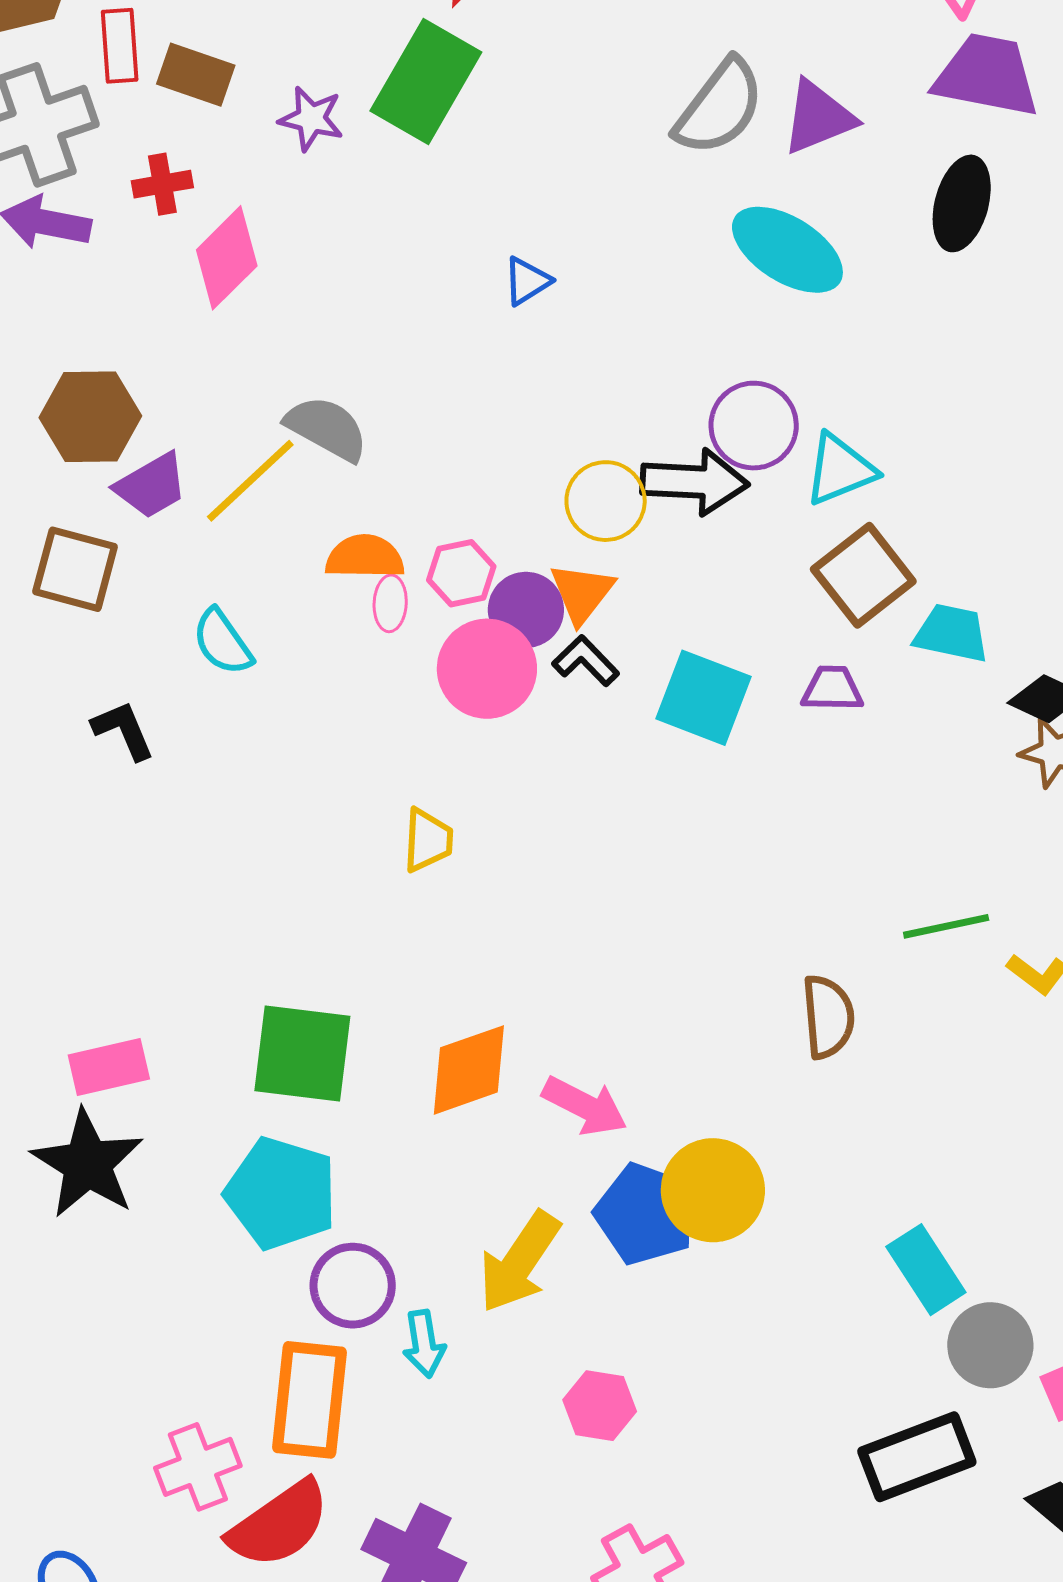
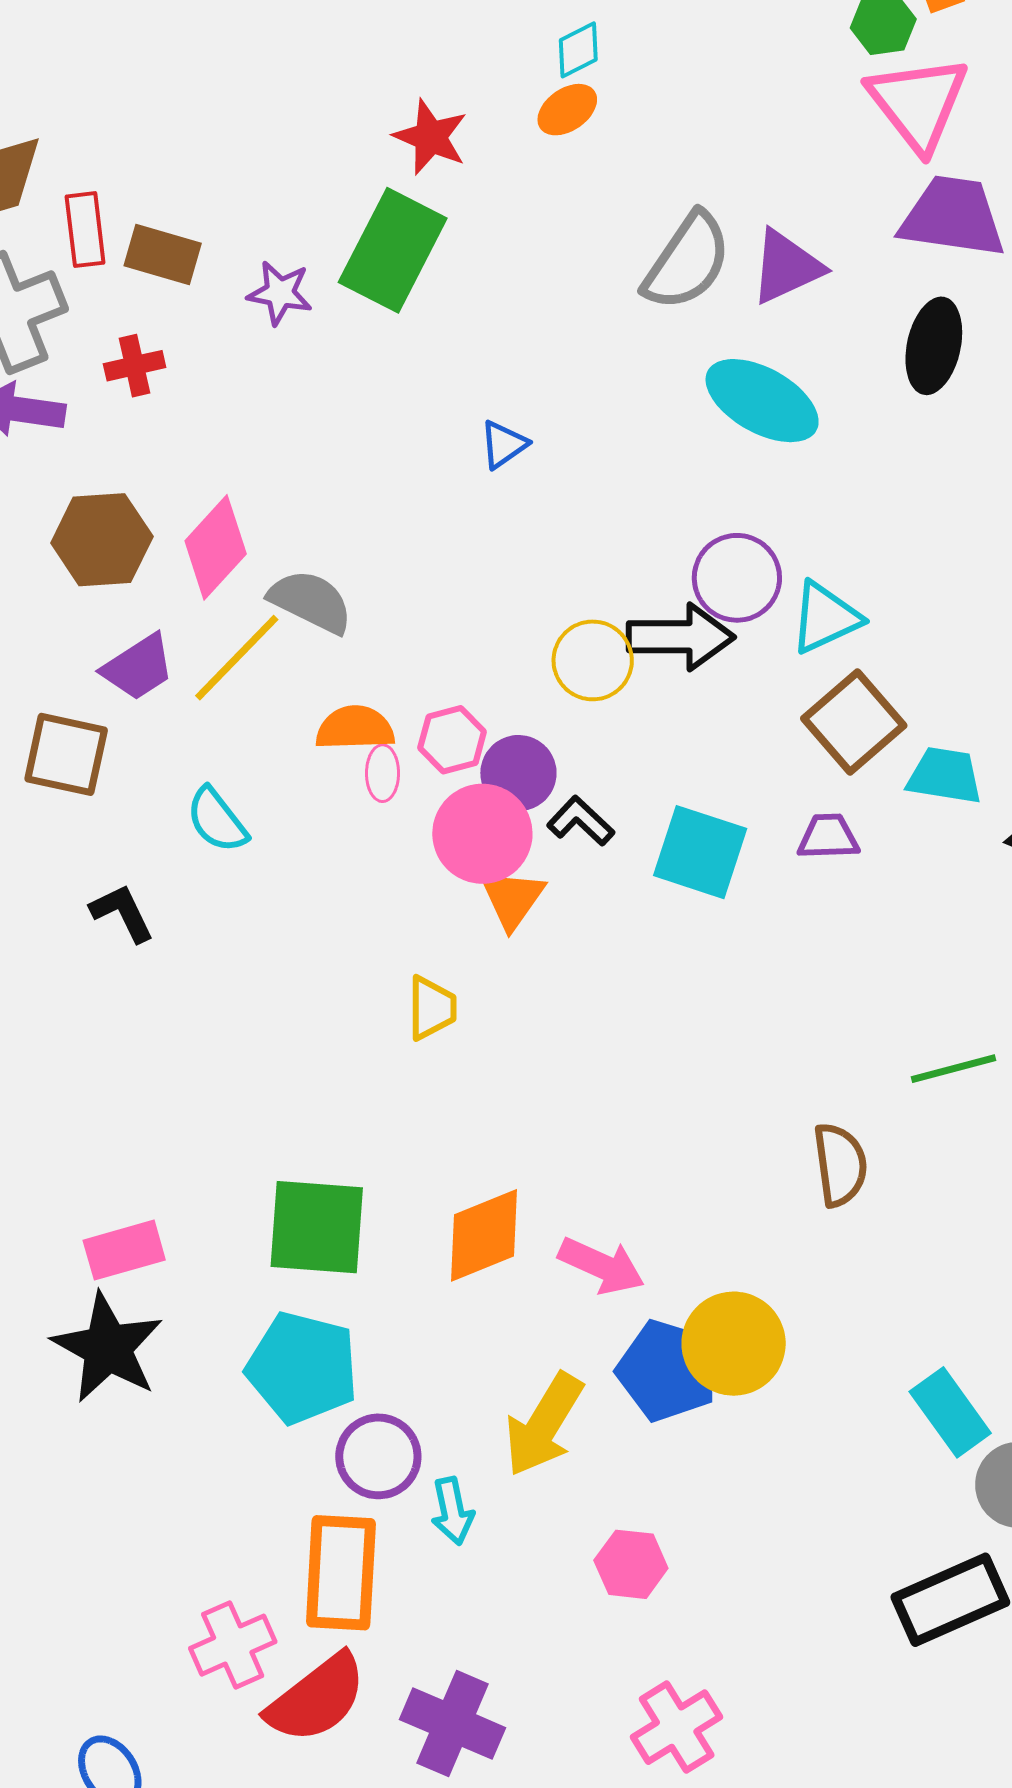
pink diamond: (227, 258) -> (216, 547), moved
brown hexagon: (90, 417) -> (102, 540), moved
orange triangle: (582, 593) -> (512, 899), moved

